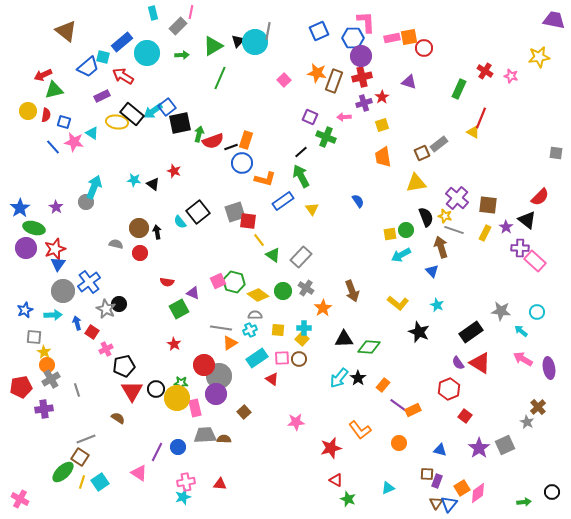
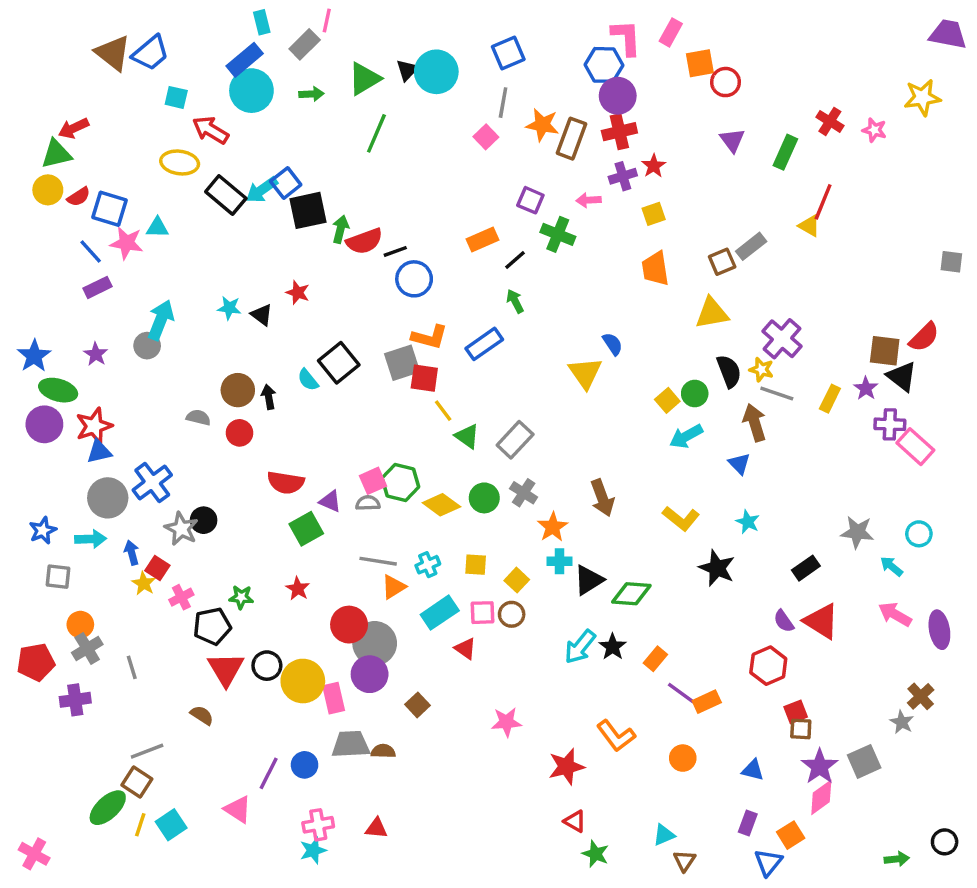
gray line: (268, 31) -> (503, 103), moved
blue square: (319, 31) -> (508, 53), moved
pink rectangle: (392, 38) -> (671, 32), moved, turned -49
blue rectangle: (122, 42) -> (245, 60), moved
blue trapezoid: (88, 67) -> (151, 53), moved
purple triangle: (409, 82) -> (732, 140), moved, turned 35
green triangle: (54, 90) -> (56, 154), moved
purple rectangle: (102, 96) -> (97, 287), moved
red semicircle: (46, 115) -> (79, 197), turned 48
blue square: (64, 122) -> (109, 209), size x1.5
yellow ellipse: (117, 122) -> (180, 162), moved
cyan triangle: (92, 133) -> (157, 228), turned -32
orange rectangle: (246, 140) -> (483, 239), moved, turned 48
green arrow: (301, 176) -> (515, 301), size x0.6
orange L-shape: (265, 179) -> (429, 337), moved
brown square: (488, 205) -> (885, 351), moved
yellow triangle: (312, 209) -> (585, 373), moved, size x1.5
yellow square: (390, 234) -> (667, 400), turned -32
blue triangle: (58, 264) -> (99, 452), turned 42
red semicircle: (167, 282) -> (286, 483), size x1.5
gray semicircle: (255, 315) -> (368, 503), moved
cyan cross: (304, 328) -> (560, 561), moved
black rectangle: (471, 332) -> (806, 568), size x0.7
black triangle: (344, 339) -> (589, 580), turned -30
yellow star: (44, 352) -> (144, 583), moved
green star: (181, 383) -> (241, 597), moved
red square: (465, 416) -> (796, 712), turned 32
brown square: (427, 474) -> (801, 729), moved
pink diamond: (478, 493) -> (821, 797), moved
brown triangle: (436, 503) -> (684, 861), moved

